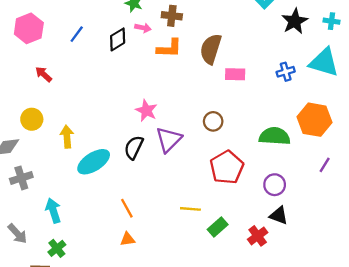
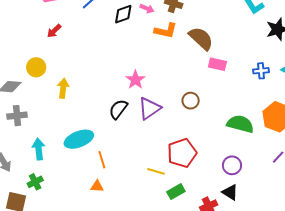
brown semicircle: (211, 49) -> (201, 38), turned 104
red arrow: (44, 74) -> (54, 31), turned -98
cyan ellipse: (94, 162) -> (79, 139), moved
red pentagon: (227, 167) -> (182, 153), moved

